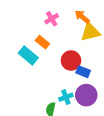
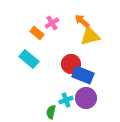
orange rectangle: (42, 42) -> (37, 33), moved
blue rectangle: (83, 72) -> (83, 75), size x1.5

